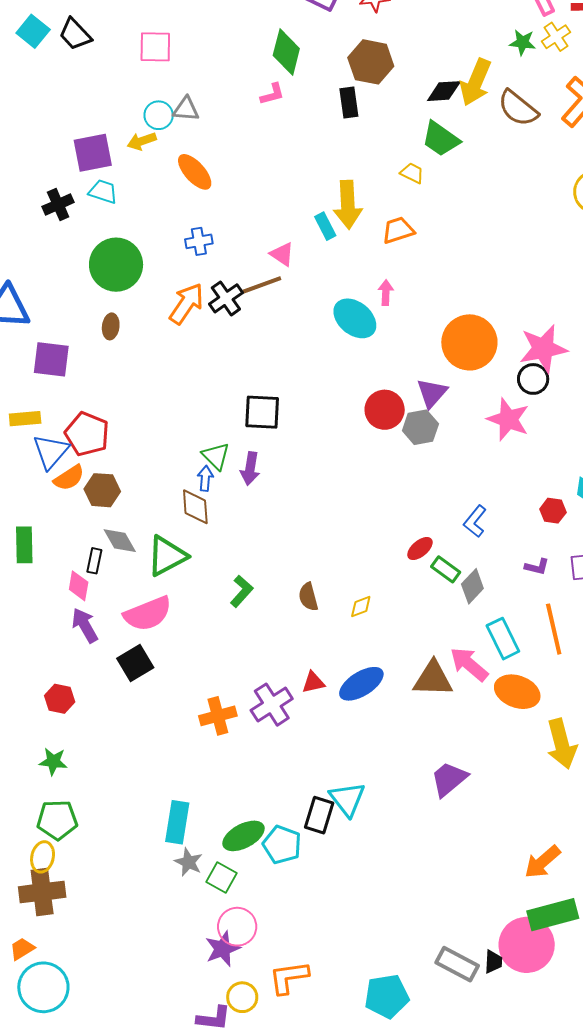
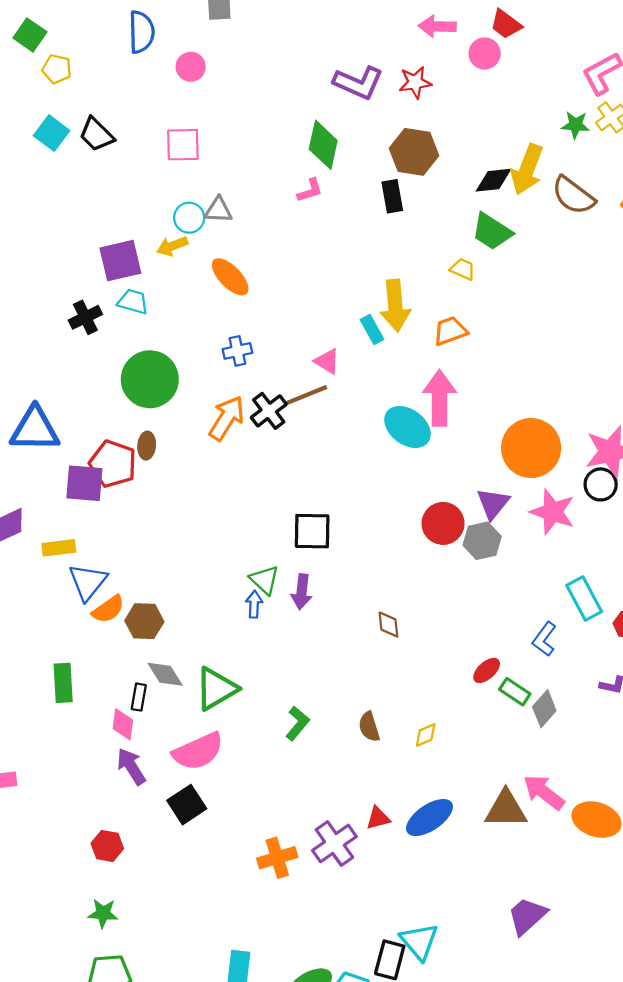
pink arrow: (386, 293) -> (439, 398), size x2.0
pink star: (508, 419) -> (553, 512), moved
red pentagon: (87, 434) -> (113, 464), moved
brown diamond: (195, 507) -> (388, 625), moved, size x0.7
cyan rectangle: (503, 639) -> (584, 599), moved

